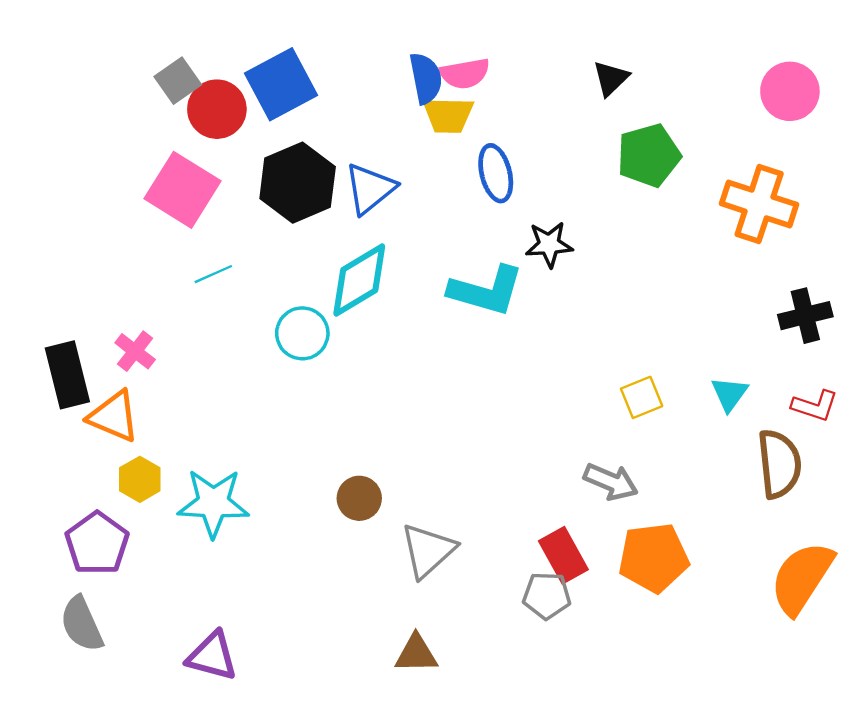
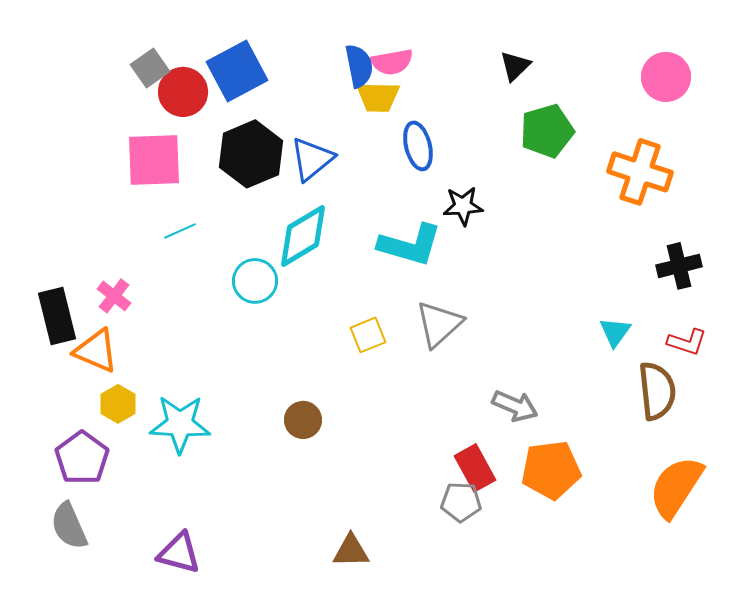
pink square: (182, 190) -> (154, 160), turned -34
yellow square: (642, 397) -> (368, 335), moved
gray triangle: (428, 550) -> (439, 324), moved

